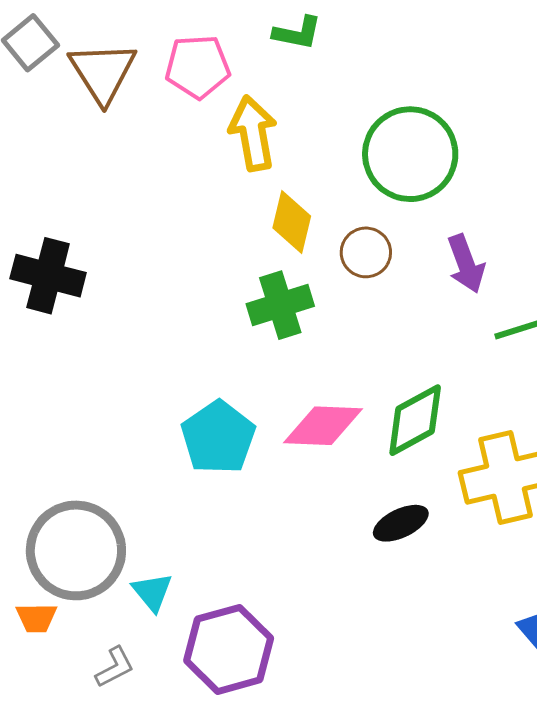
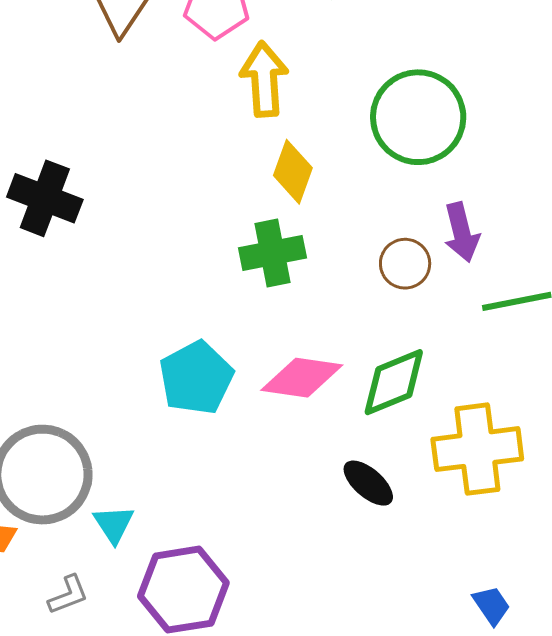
brown circle: (366, 252) -> (405, 264), moved
black ellipse: (401, 523) -> (368, 483), turned 60

